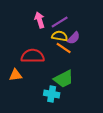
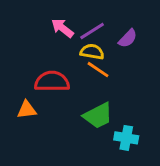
pink arrow: (40, 20) -> (62, 28), turned -35
purple semicircle: (74, 38) -> (128, 38), moved
cyan cross: (52, 94) -> (126, 138), moved

